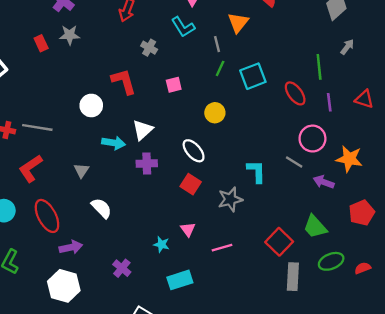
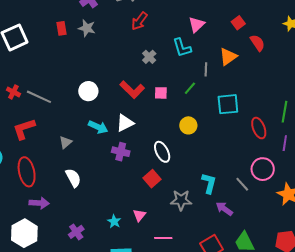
green line: (220, 68) -> (190, 88), moved
red L-shape: (124, 81) -> (132, 90), moved, turned 135
purple arrow: (324, 182) -> (224, 209), moved

